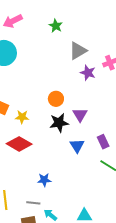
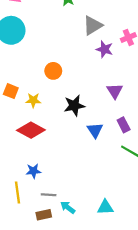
orange circle: (56, 99) -> (53, 71), moved
purple triangle: (80, 115) -> (115, 91), moved
blue star: (44, 180) -> (33, 171), moved

